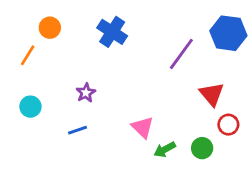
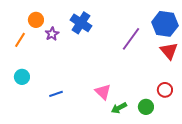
purple star: (86, 93) -> (52, 34), moved
red triangle: (212, 94) -> (169, 51), moved

